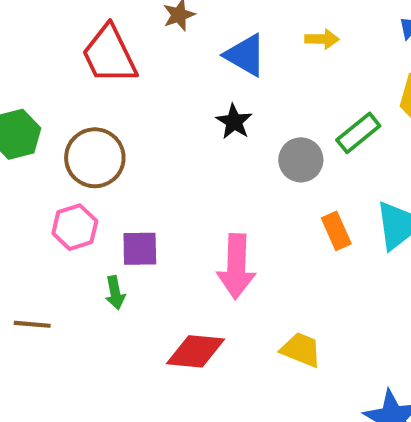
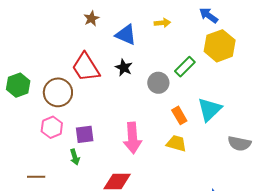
red trapezoid: (109, 55) -> (86, 67), moved
yellow trapezoid: (301, 350) -> (176, 143), moved

